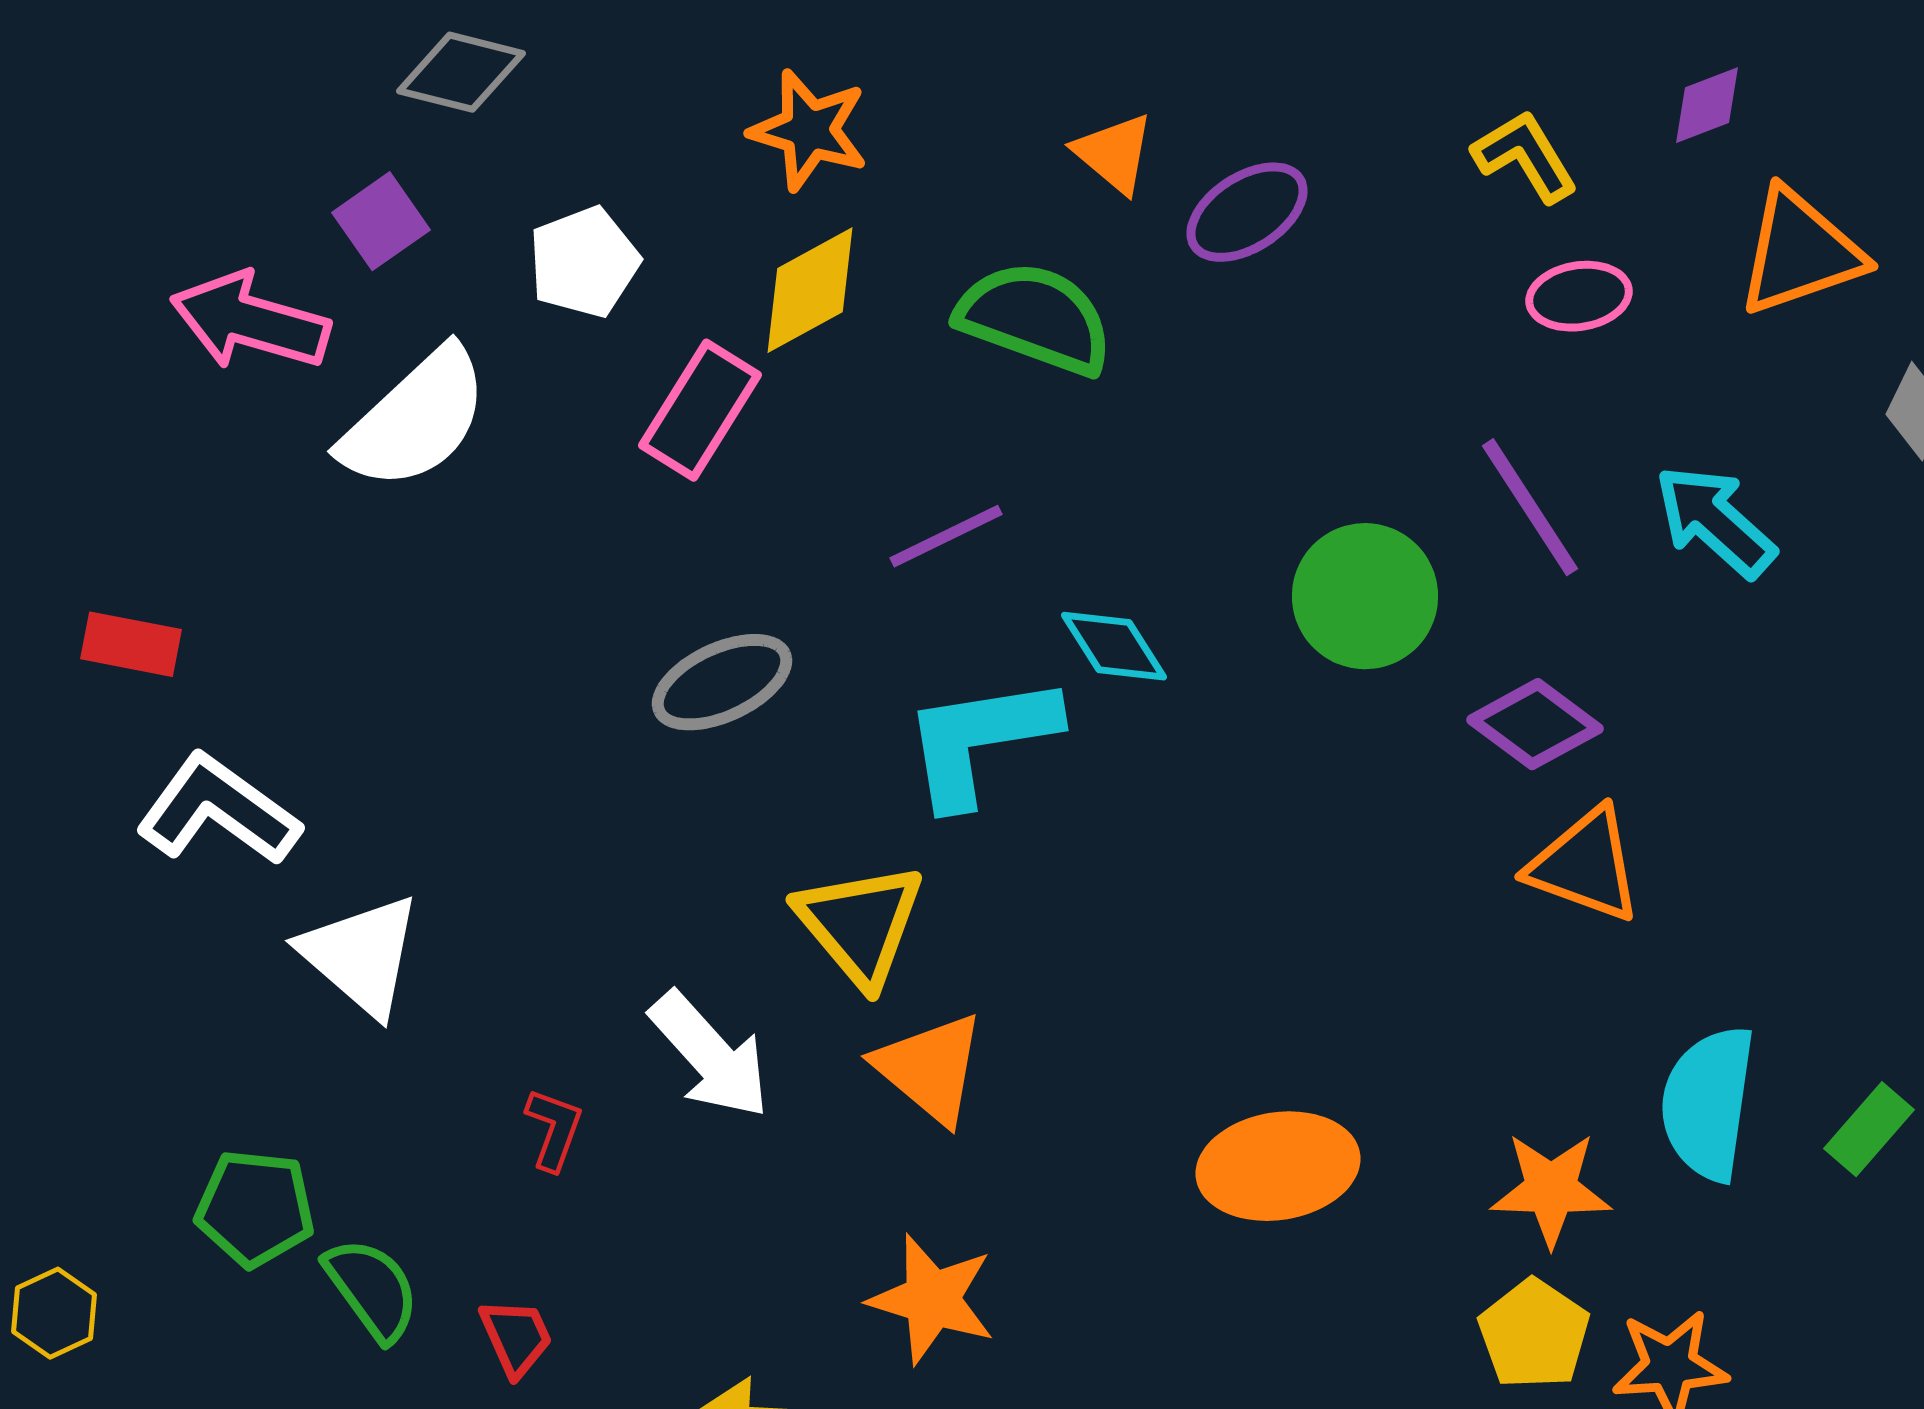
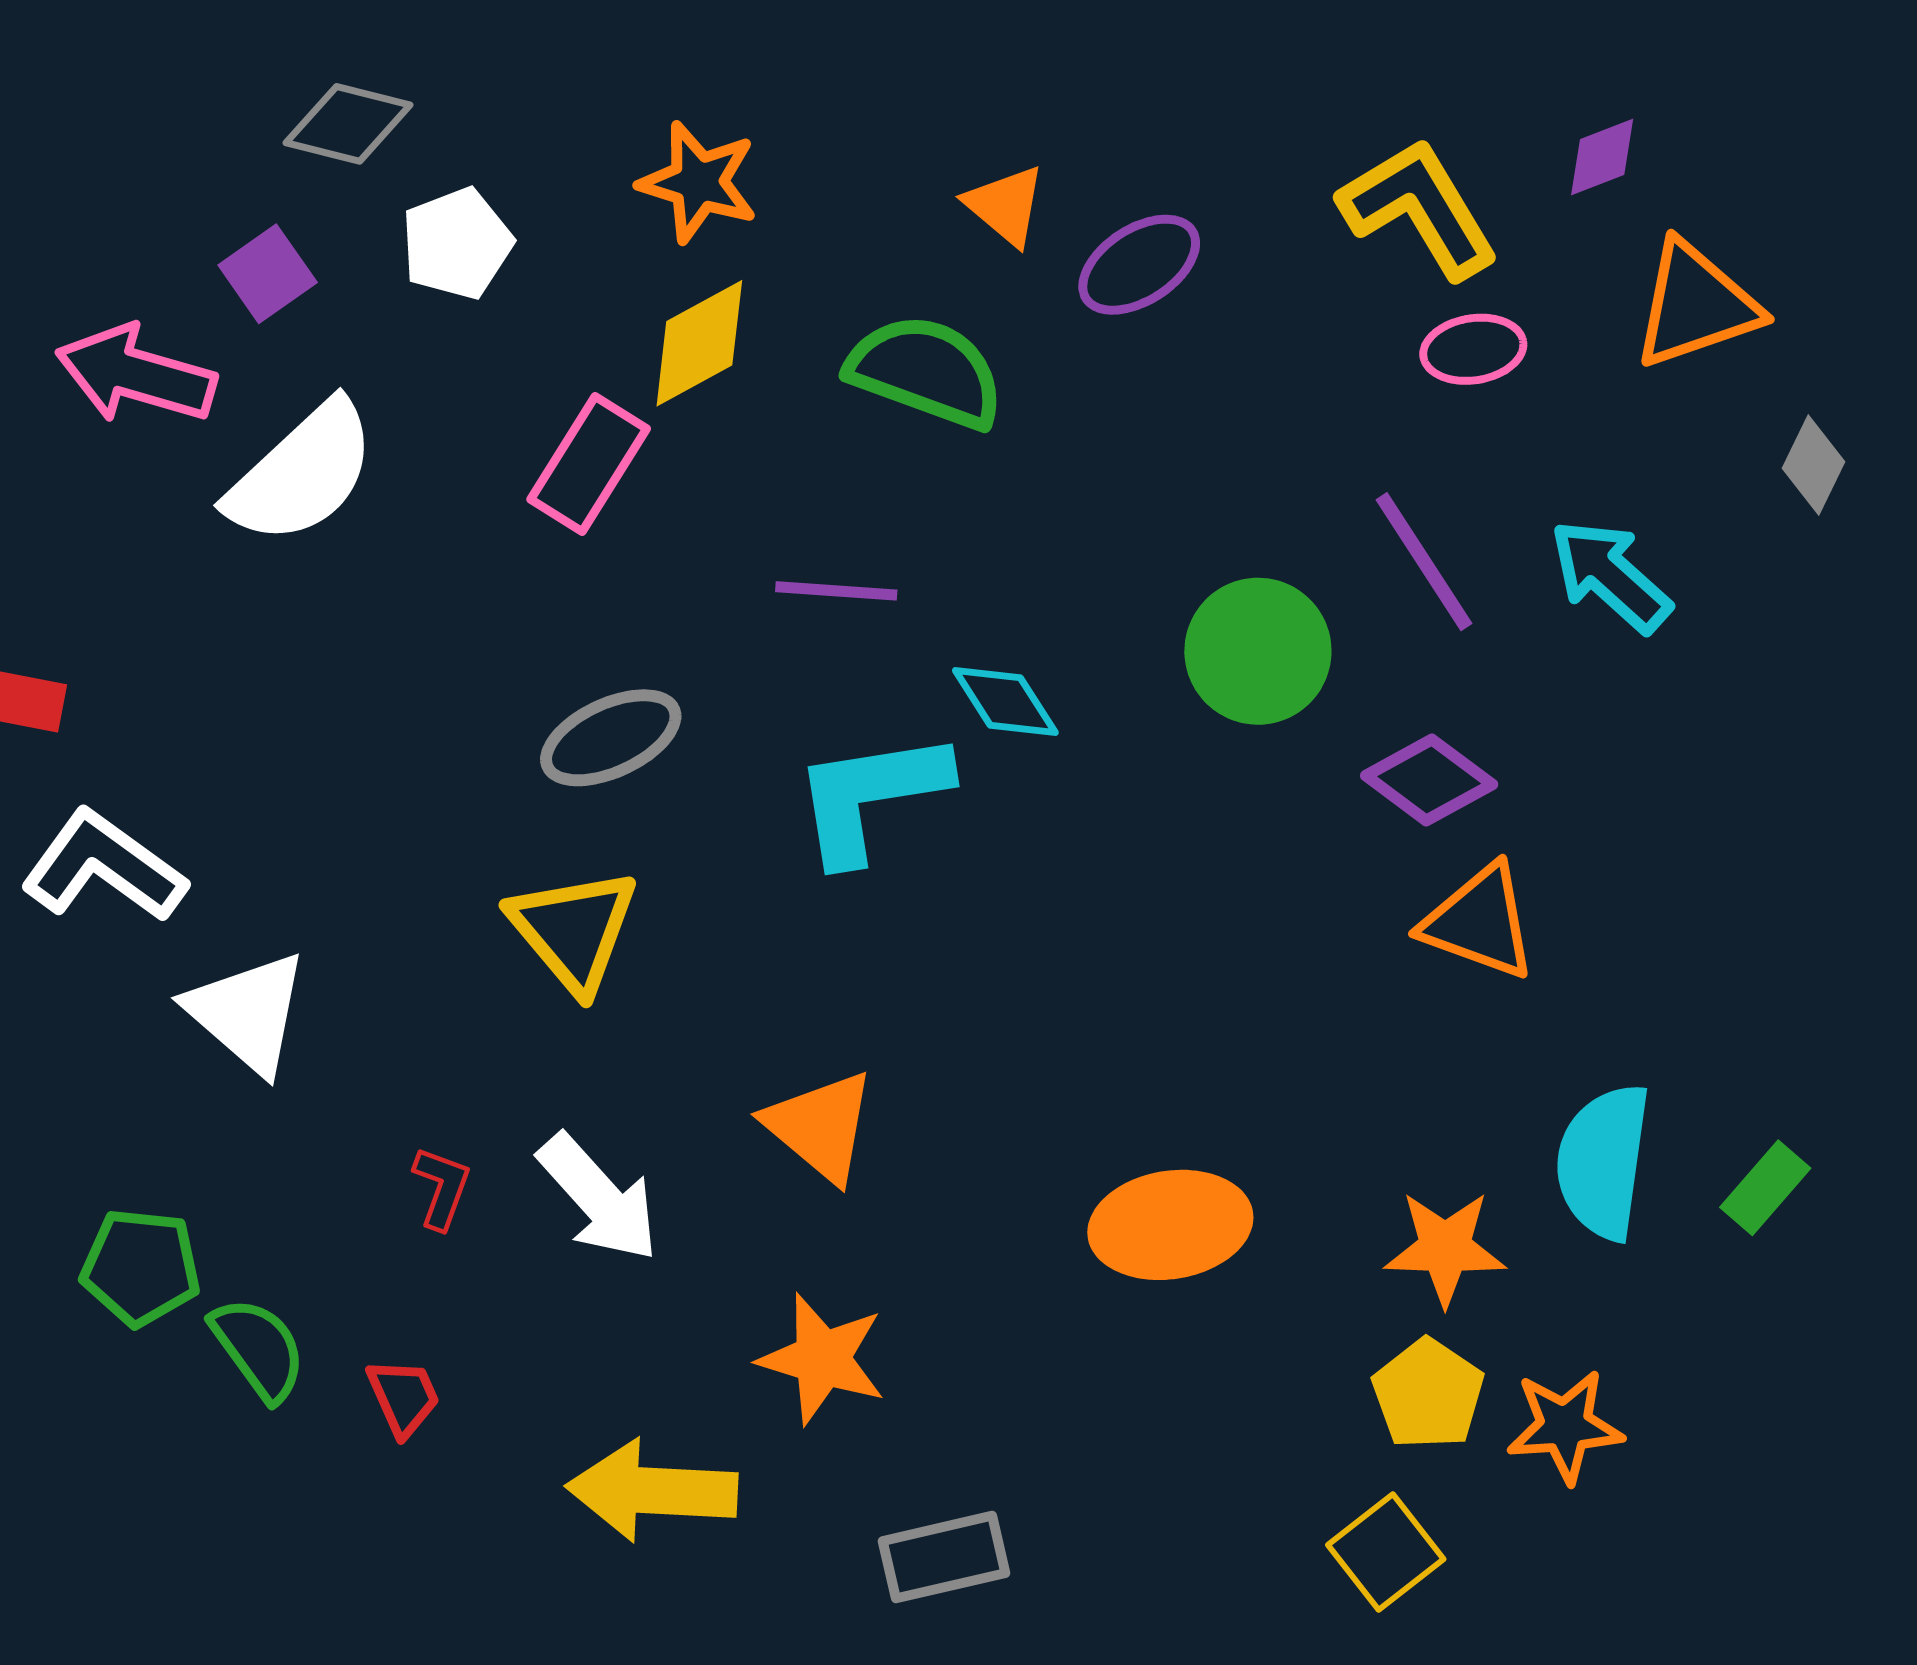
yellow L-shape: (1525, 156) -> (1419, 208), size x1.5
white pentagon: (584, 262) -> (457, 244), moved
purple line: (946, 536) -> (836, 591), turned 30
yellow triangle: (860, 924) -> (574, 930), moved
white arrow: (710, 1055) -> (599, 1198), moved

